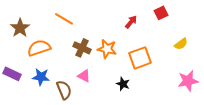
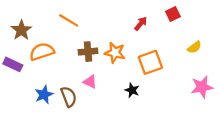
brown cross: (82, 48) -> (88, 52), turned -30
purple rectangle: (12, 74) -> (13, 64), moved
blue star: (41, 77) -> (44, 95), moved, turned -30

